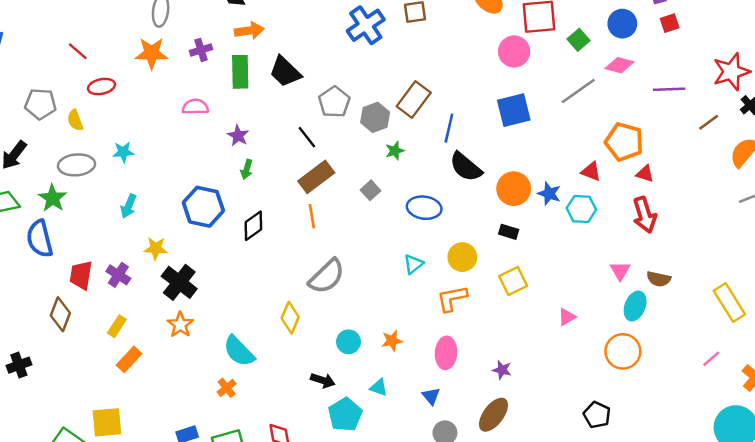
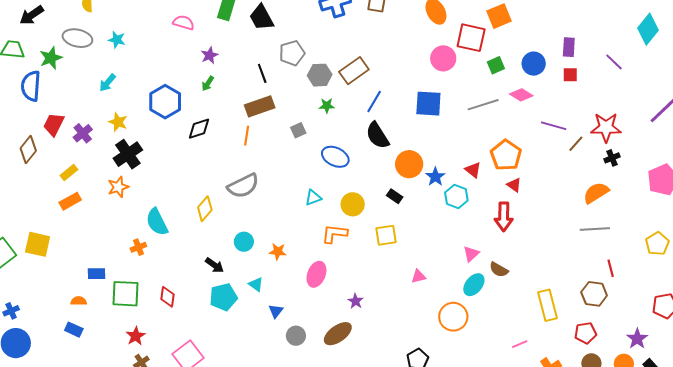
brown line: (709, 122) -> (576, 144), moved, turned -30
blue triangle: (431, 396) -> (276, 311), moved

